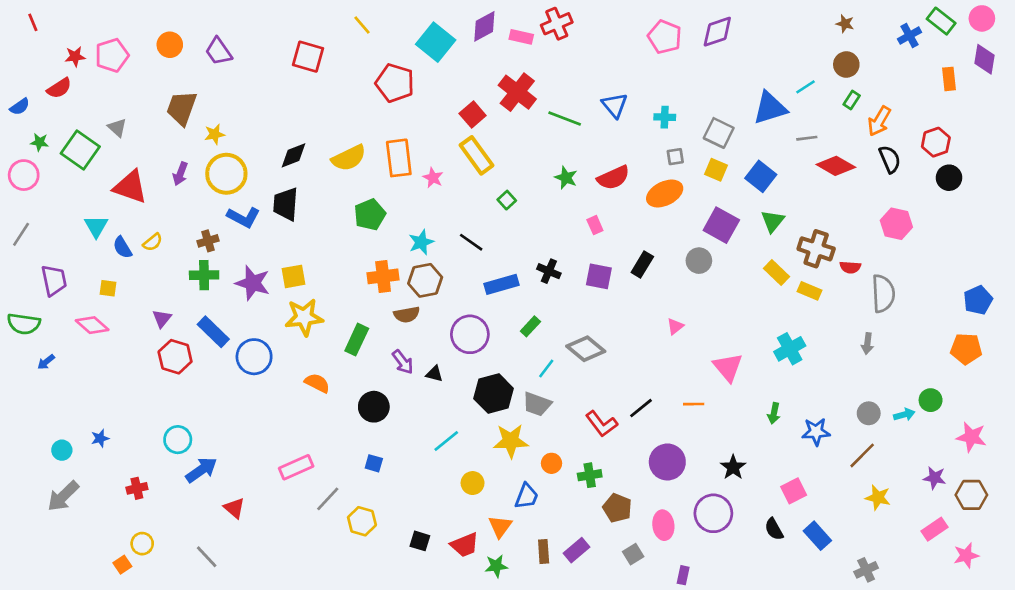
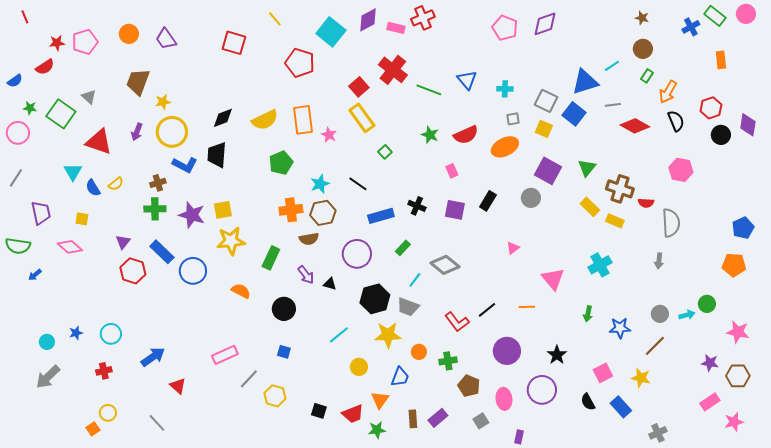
purple diamond: (985, 59) -> (748, 125), moved
blue square: (761, 176) -> (574, 114), moved
cyan circle: (178, 440) -> (111, 334), moved
yellow star: (878, 498) -> (641, 378), moved

